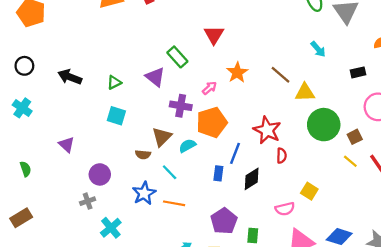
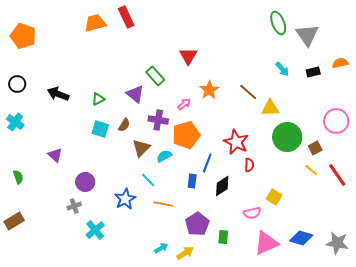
black rectangle: (358, 72) -> (313, 72), moved
brown semicircle: (143, 155) -> (124, 125), moved, turned -64
orange line: (174, 203) -> (163, 204), moved

